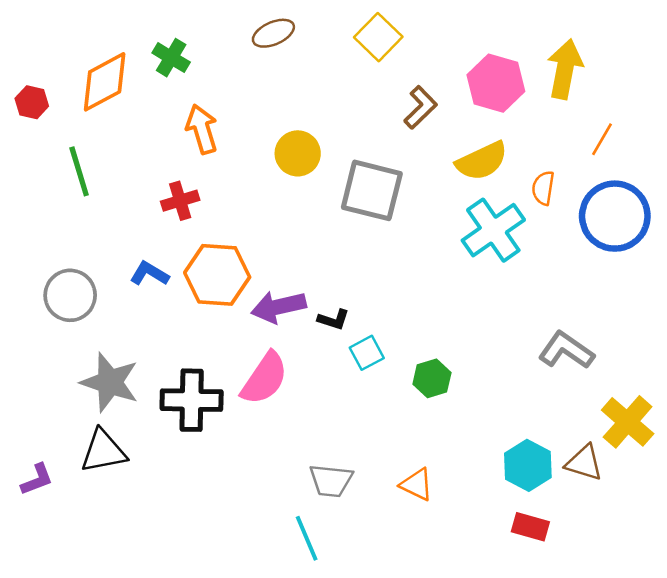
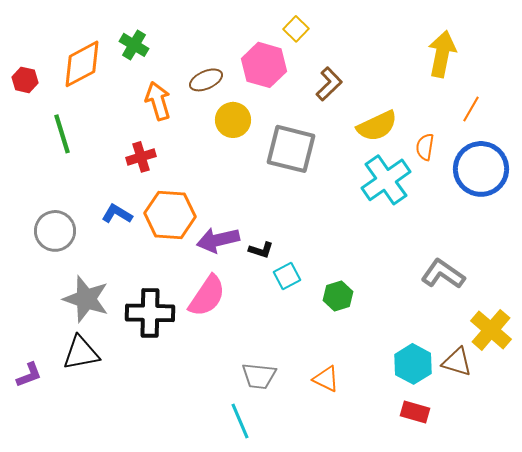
brown ellipse: (273, 33) -> (206, 80), moved
yellow square: (378, 37) -> (296, 29), size x0.7
pink hexagon: (496, 83) -> (264, 65), moved

